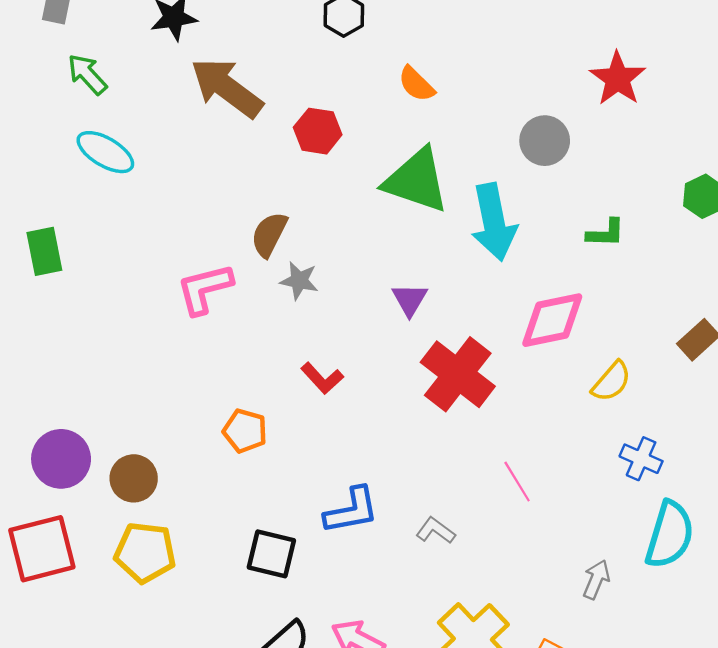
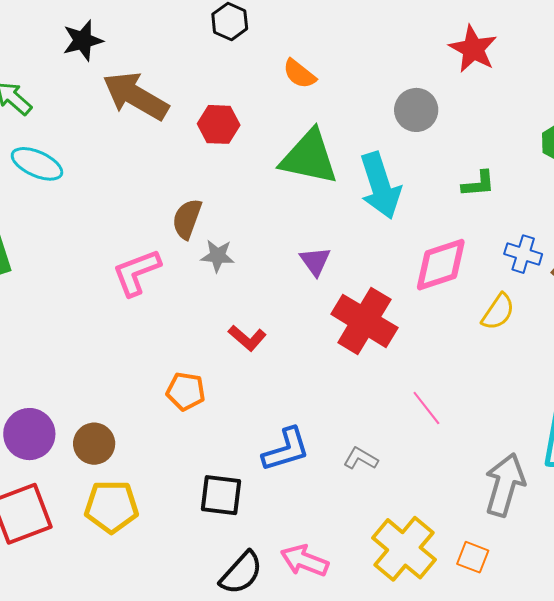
blue cross: (641, 459) -> (523, 254), moved
gray arrow: (596, 579) -> (505, 485), size x1.8

